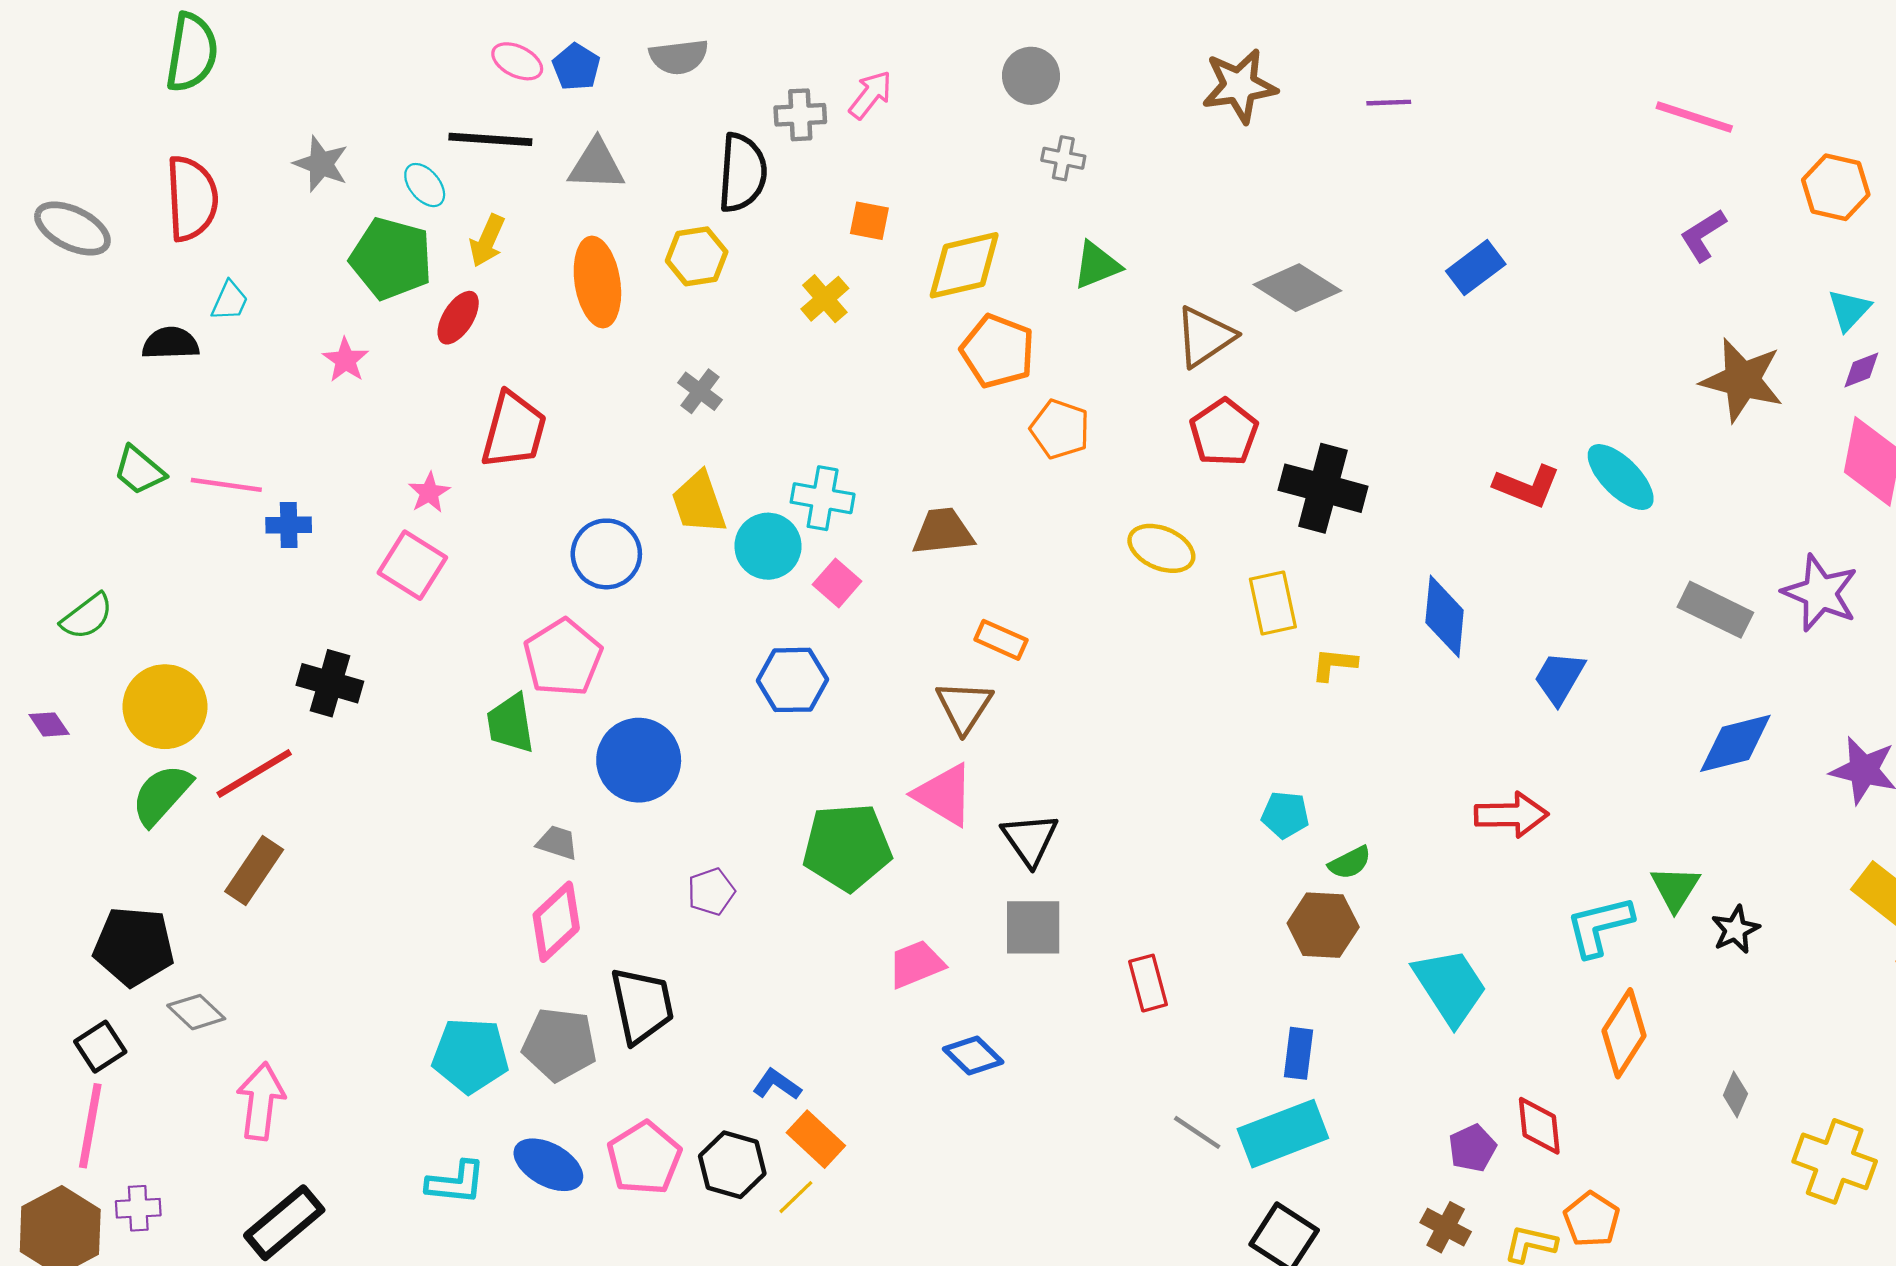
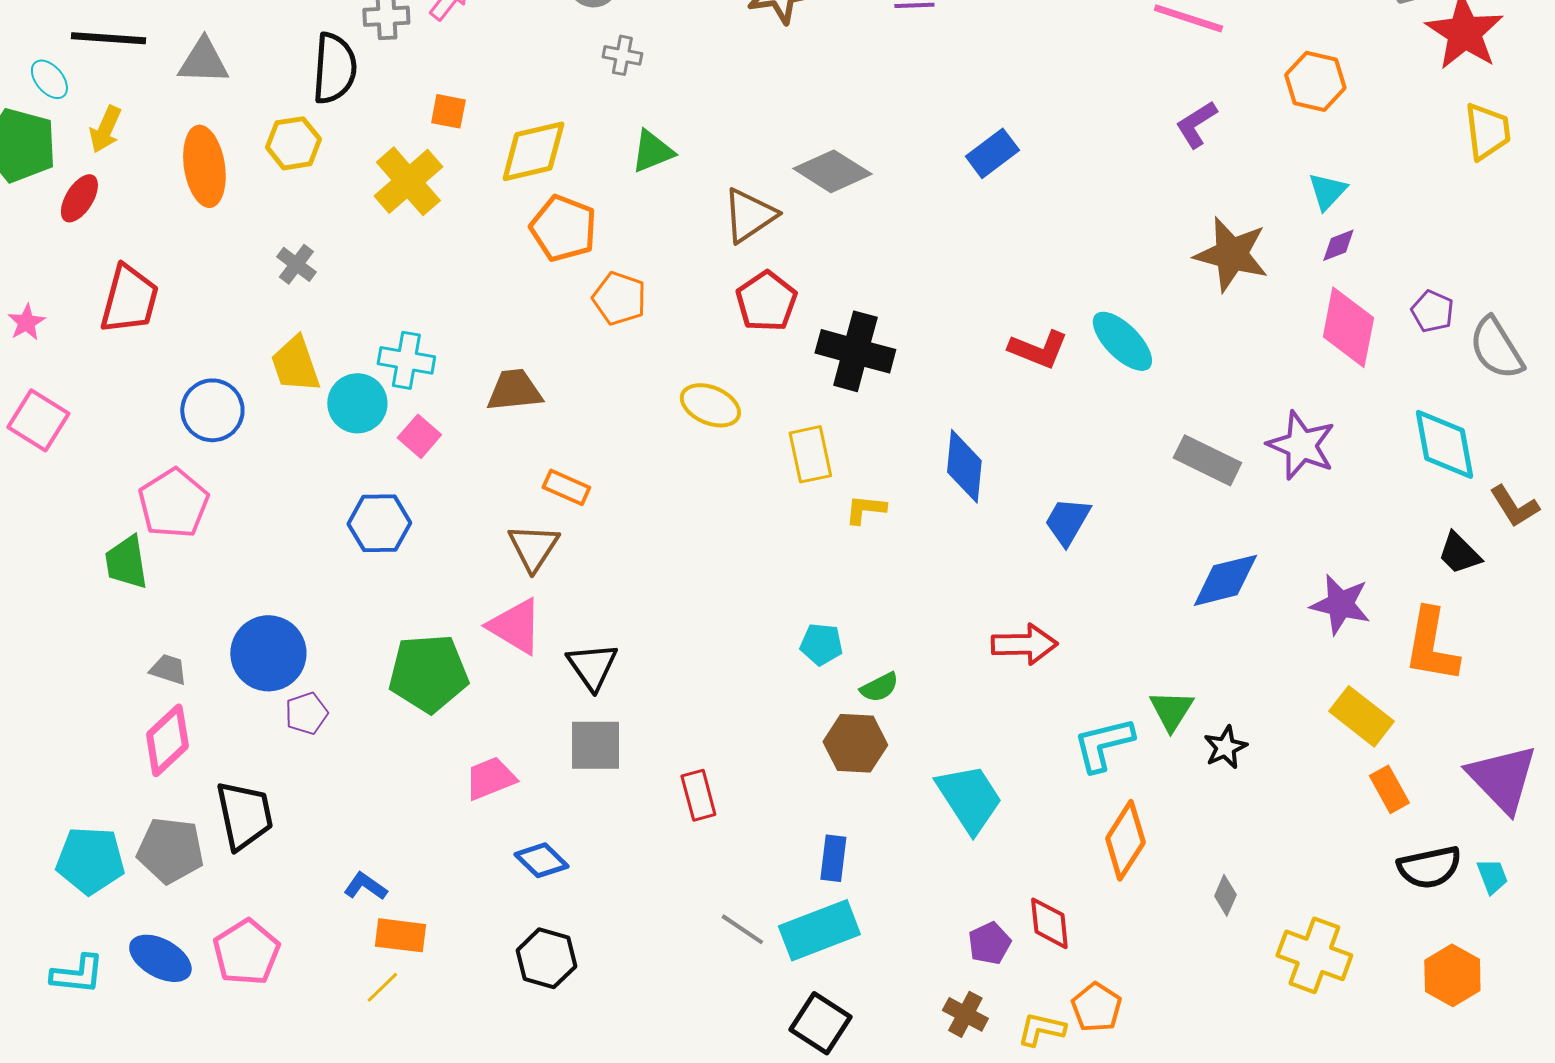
yellow cross: (825, 299) -> (408, 181), size x1.6
pink star: (429, 493) -> (26, 322), moved
blue circle: (639, 760) -> (268, 653), moved
orange rectangle: (816, 1139) -> (400, 935), turned -36
black hexagon: (732, 1165) -> (546, 958), moved

